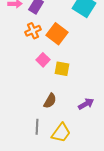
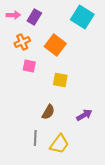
orange cross: (33, 31) -> (22, 42), moved
pink square: (43, 60) -> (29, 66), moved, turned -32

